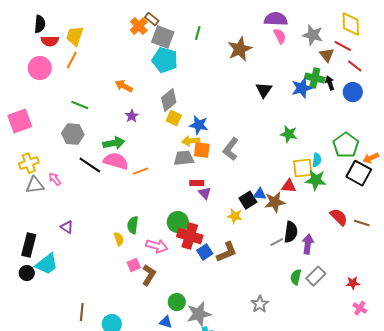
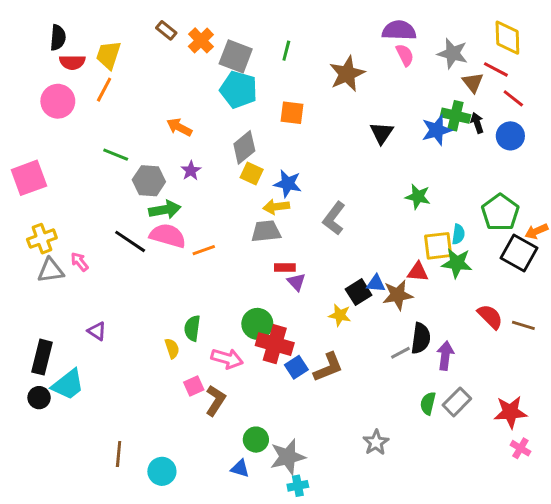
brown rectangle: (152, 19) -> (166, 30), moved
gray hexagon: (73, 134) -> (149, 181), moved
orange square: (202, 150) -> (292, 113), moved
red star: (353, 283) -> (510, 412), size x1.6

